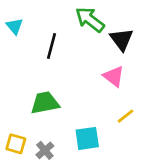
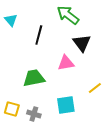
black triangle: (122, 39) -> (82, 43), moved
pink triangle: (114, 76) -> (66, 63), moved, turned -48
gray cross: (45, 150) -> (34, 114), turned -32

